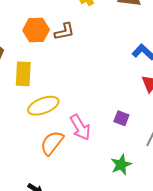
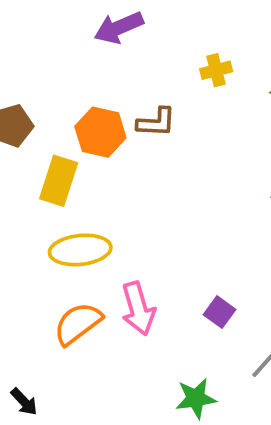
orange hexagon: (36, 30) -> (100, 132), moved

